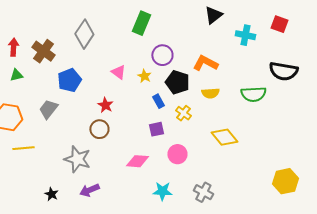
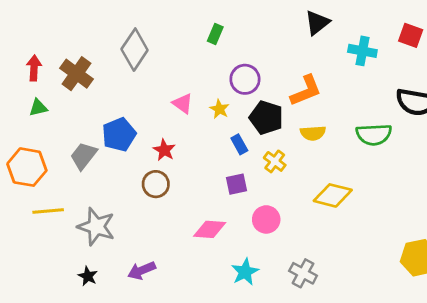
green rectangle: (141, 23) -> (215, 34), size x0.6
orange L-shape: (205, 63) -> (306, 91), turned 130
blue pentagon: (69, 80) -> (119, 135), moved
yellow diamond: (224, 137) -> (333, 195), turned -36
gray star: (77, 159) -> (96, 227), moved
cyan star: (162, 191) -> (245, 272), turned -30

